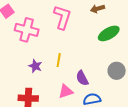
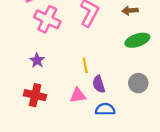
yellow line: (59, 60) -> (85, 65), moved, turned -32
purple star: (35, 66) -> (37, 60), moved

